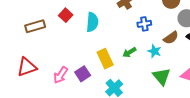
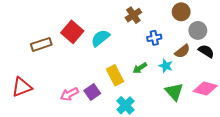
red square: (66, 15) -> (72, 32), size x1.5
cyan semicircle: (92, 22) -> (100, 38), turned -132
red triangle: (27, 67) -> (22, 87), moved
pink arrow: (61, 75) -> (69, 94), turned 30

